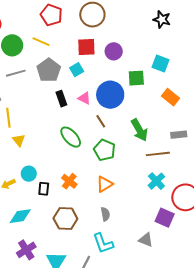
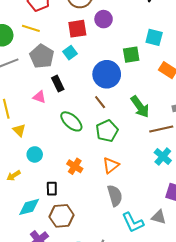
purple circle: (114, 51) -> (104, 19), moved
pink triangle: (84, 98) -> (39, 97), moved
green pentagon: (104, 150) -> (107, 131), turned 30
cyan circle: (29, 174) -> (35, 154), moved
black rectangle: (44, 189) -> (52, 189), moved
gray semicircle: (105, 214) -> (115, 196), size x1.5
brown hexagon: (65, 218) -> (62, 216), moved
cyan L-shape: (103, 243) -> (133, 222), moved

